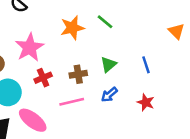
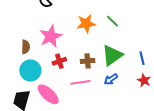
green triangle: (108, 64) -> (112, 55), size x1.6
red star: (146, 102) -> (144, 80), moved

